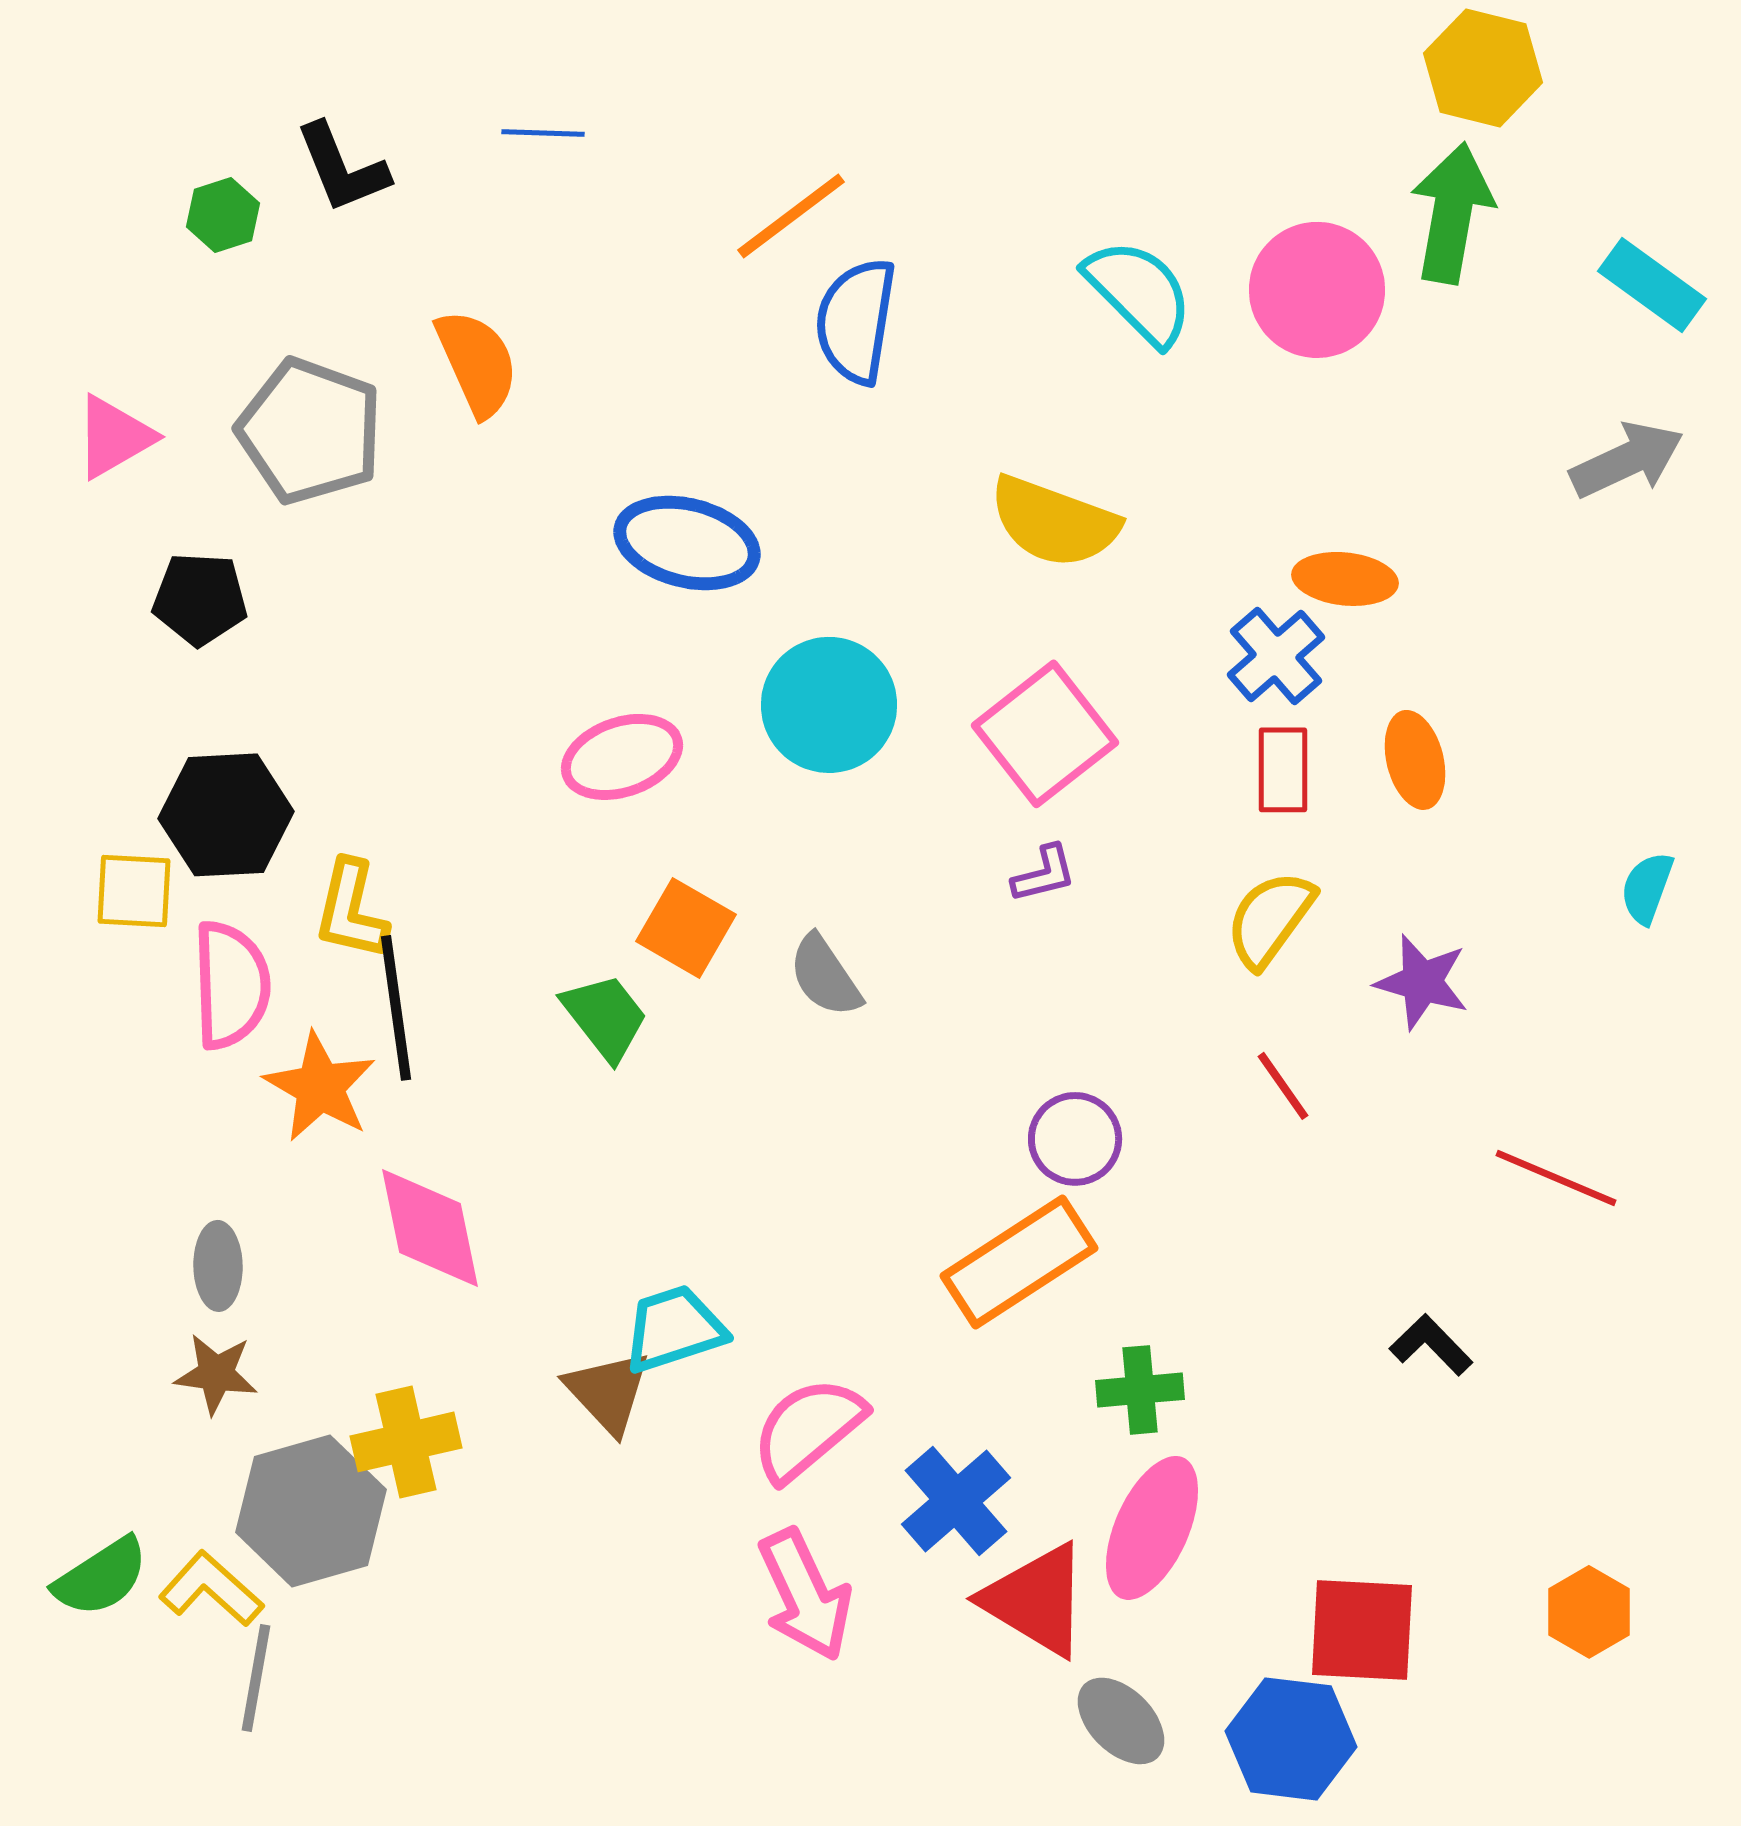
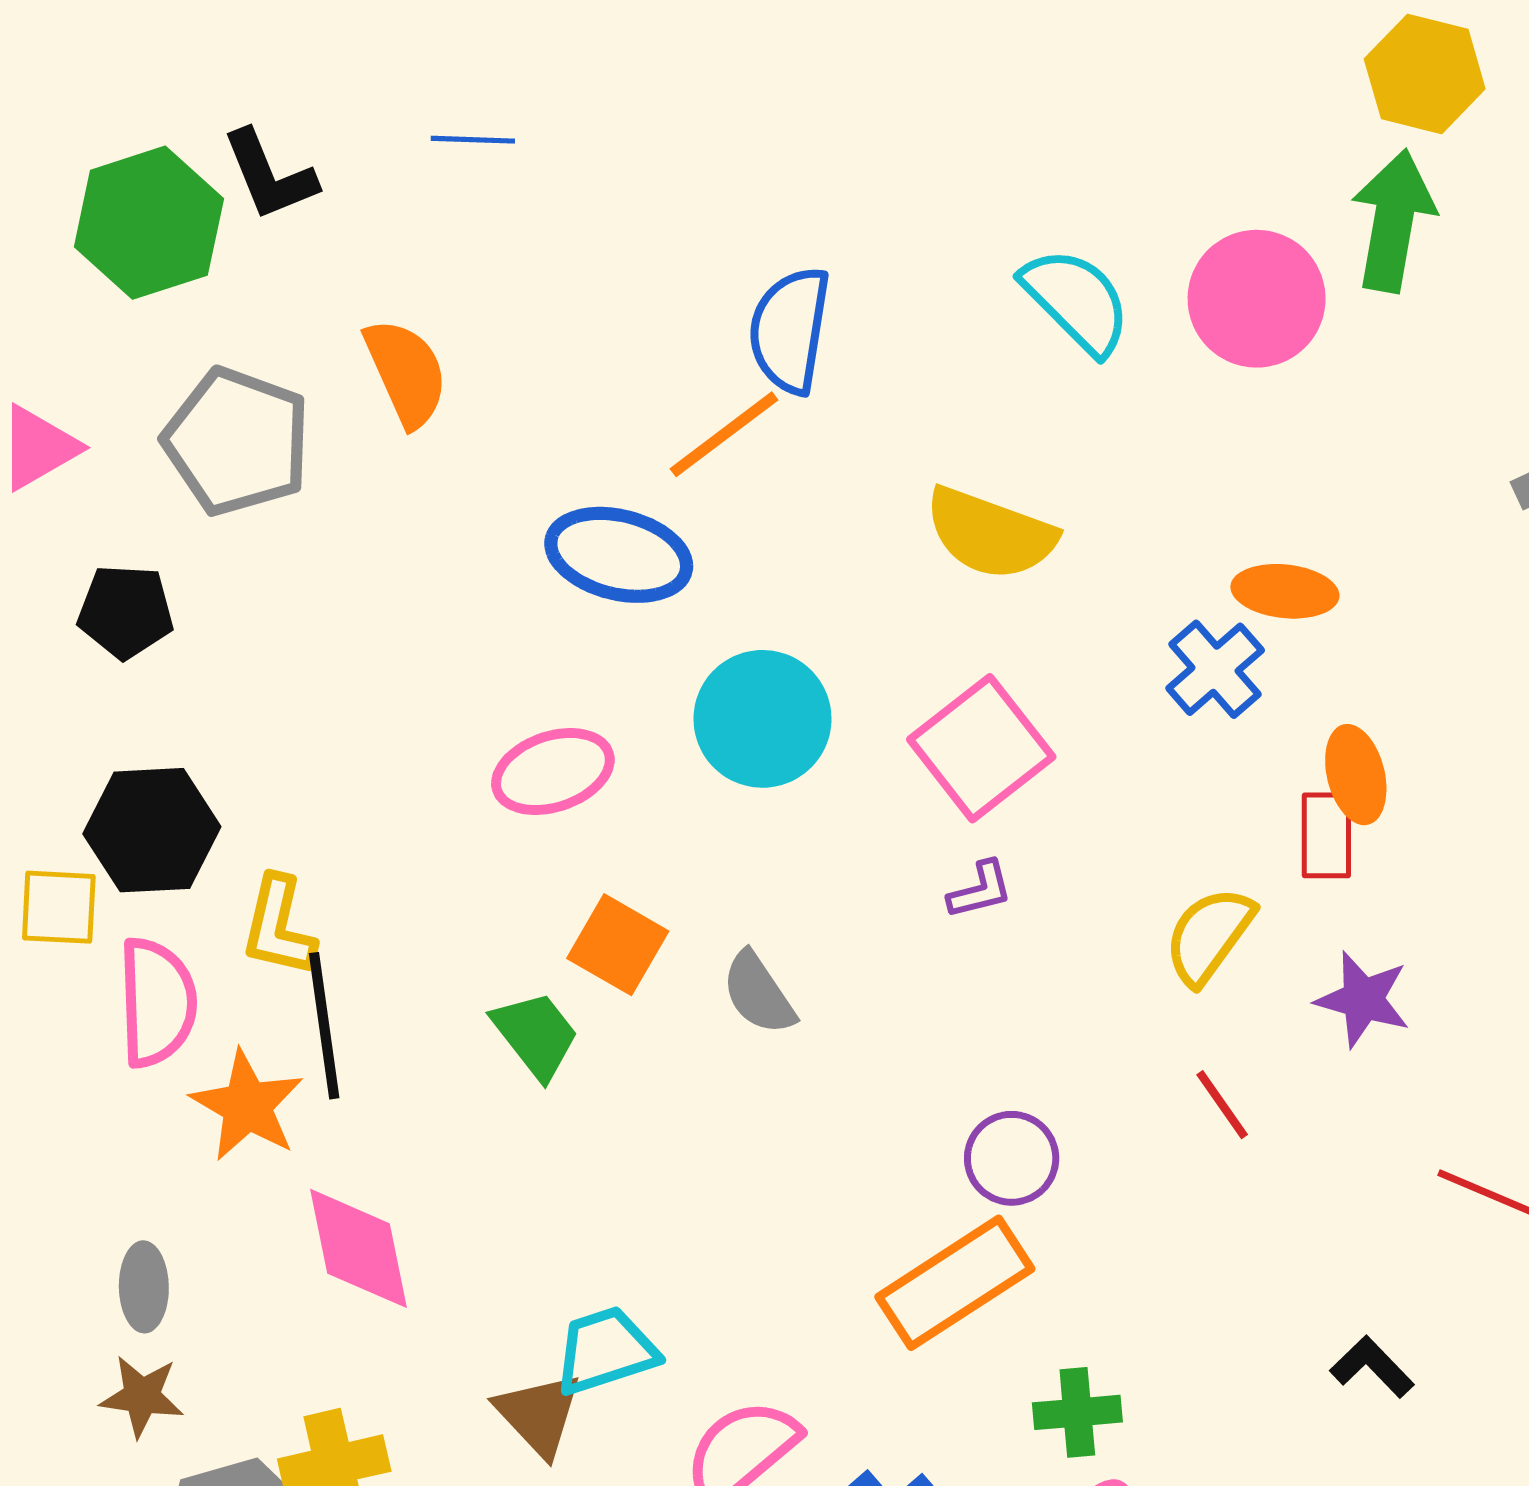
green hexagon: (223, 215) -> (149, 223), size x2.0
orange line: (791, 216) -> (724, 434), moved
red rectangle: (1283, 770) -> (1326, 835), moved

